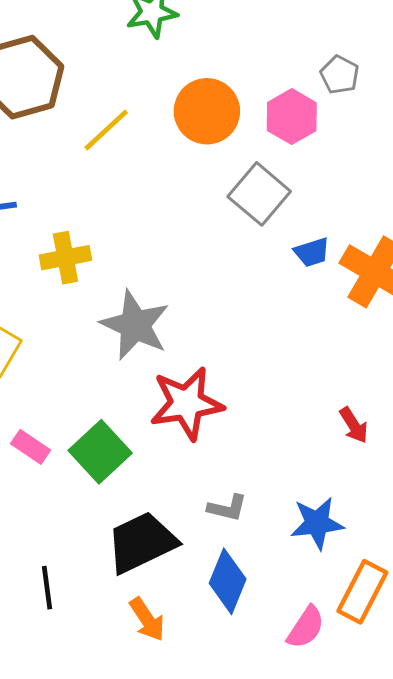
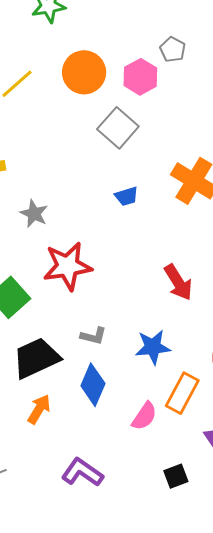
blue trapezoid: (312, 252) -> (126, 196), moved
gray star: (135, 325) -> (34, 214), size x0.6
red arrow: (354, 425) -> (178, 282), size x1.5
orange arrow: (147, 619) -> (39, 409), turned -116

